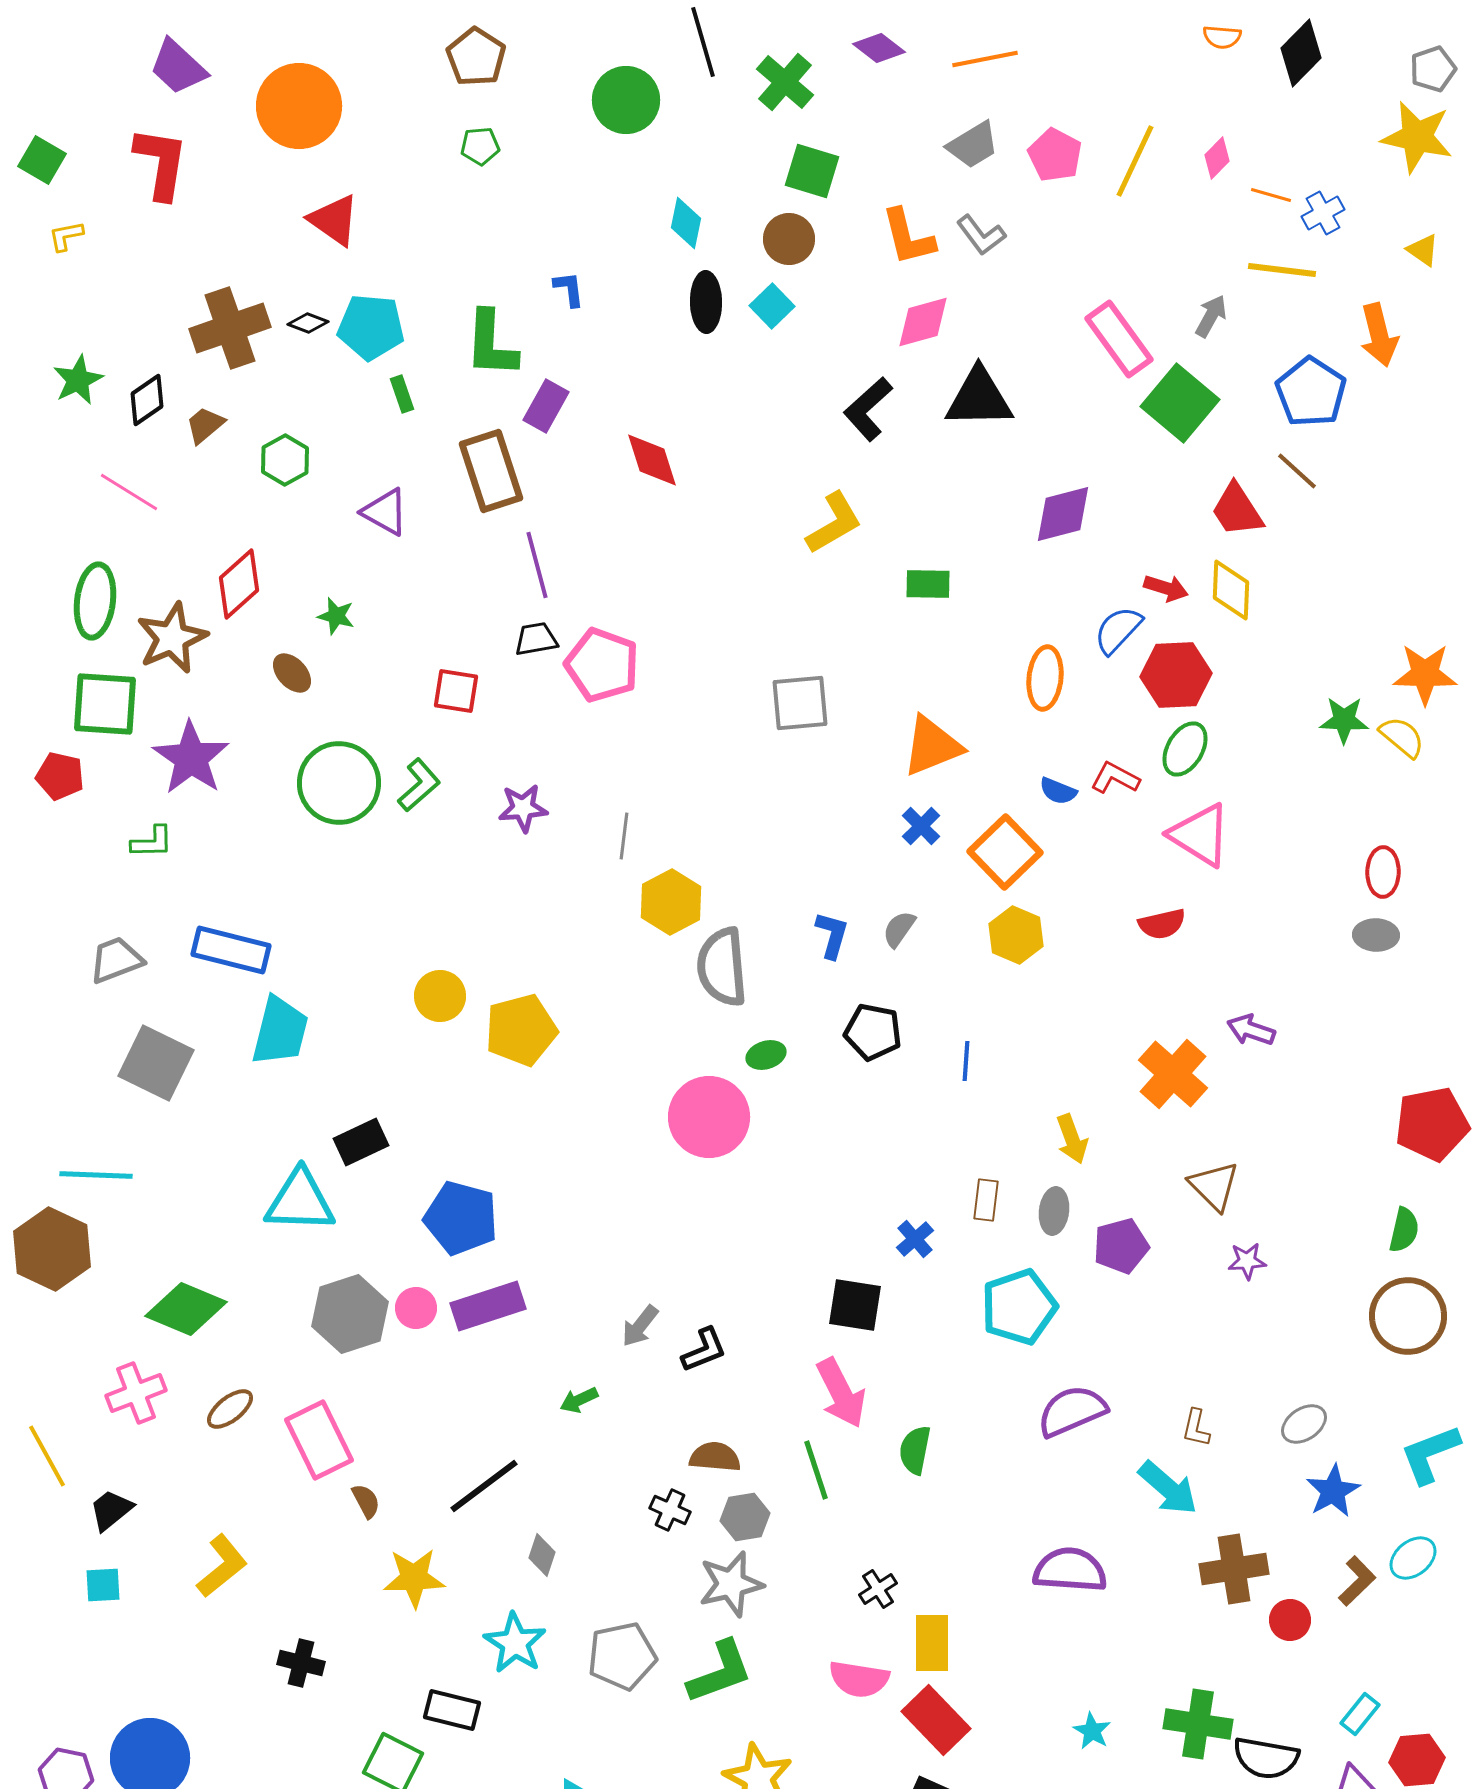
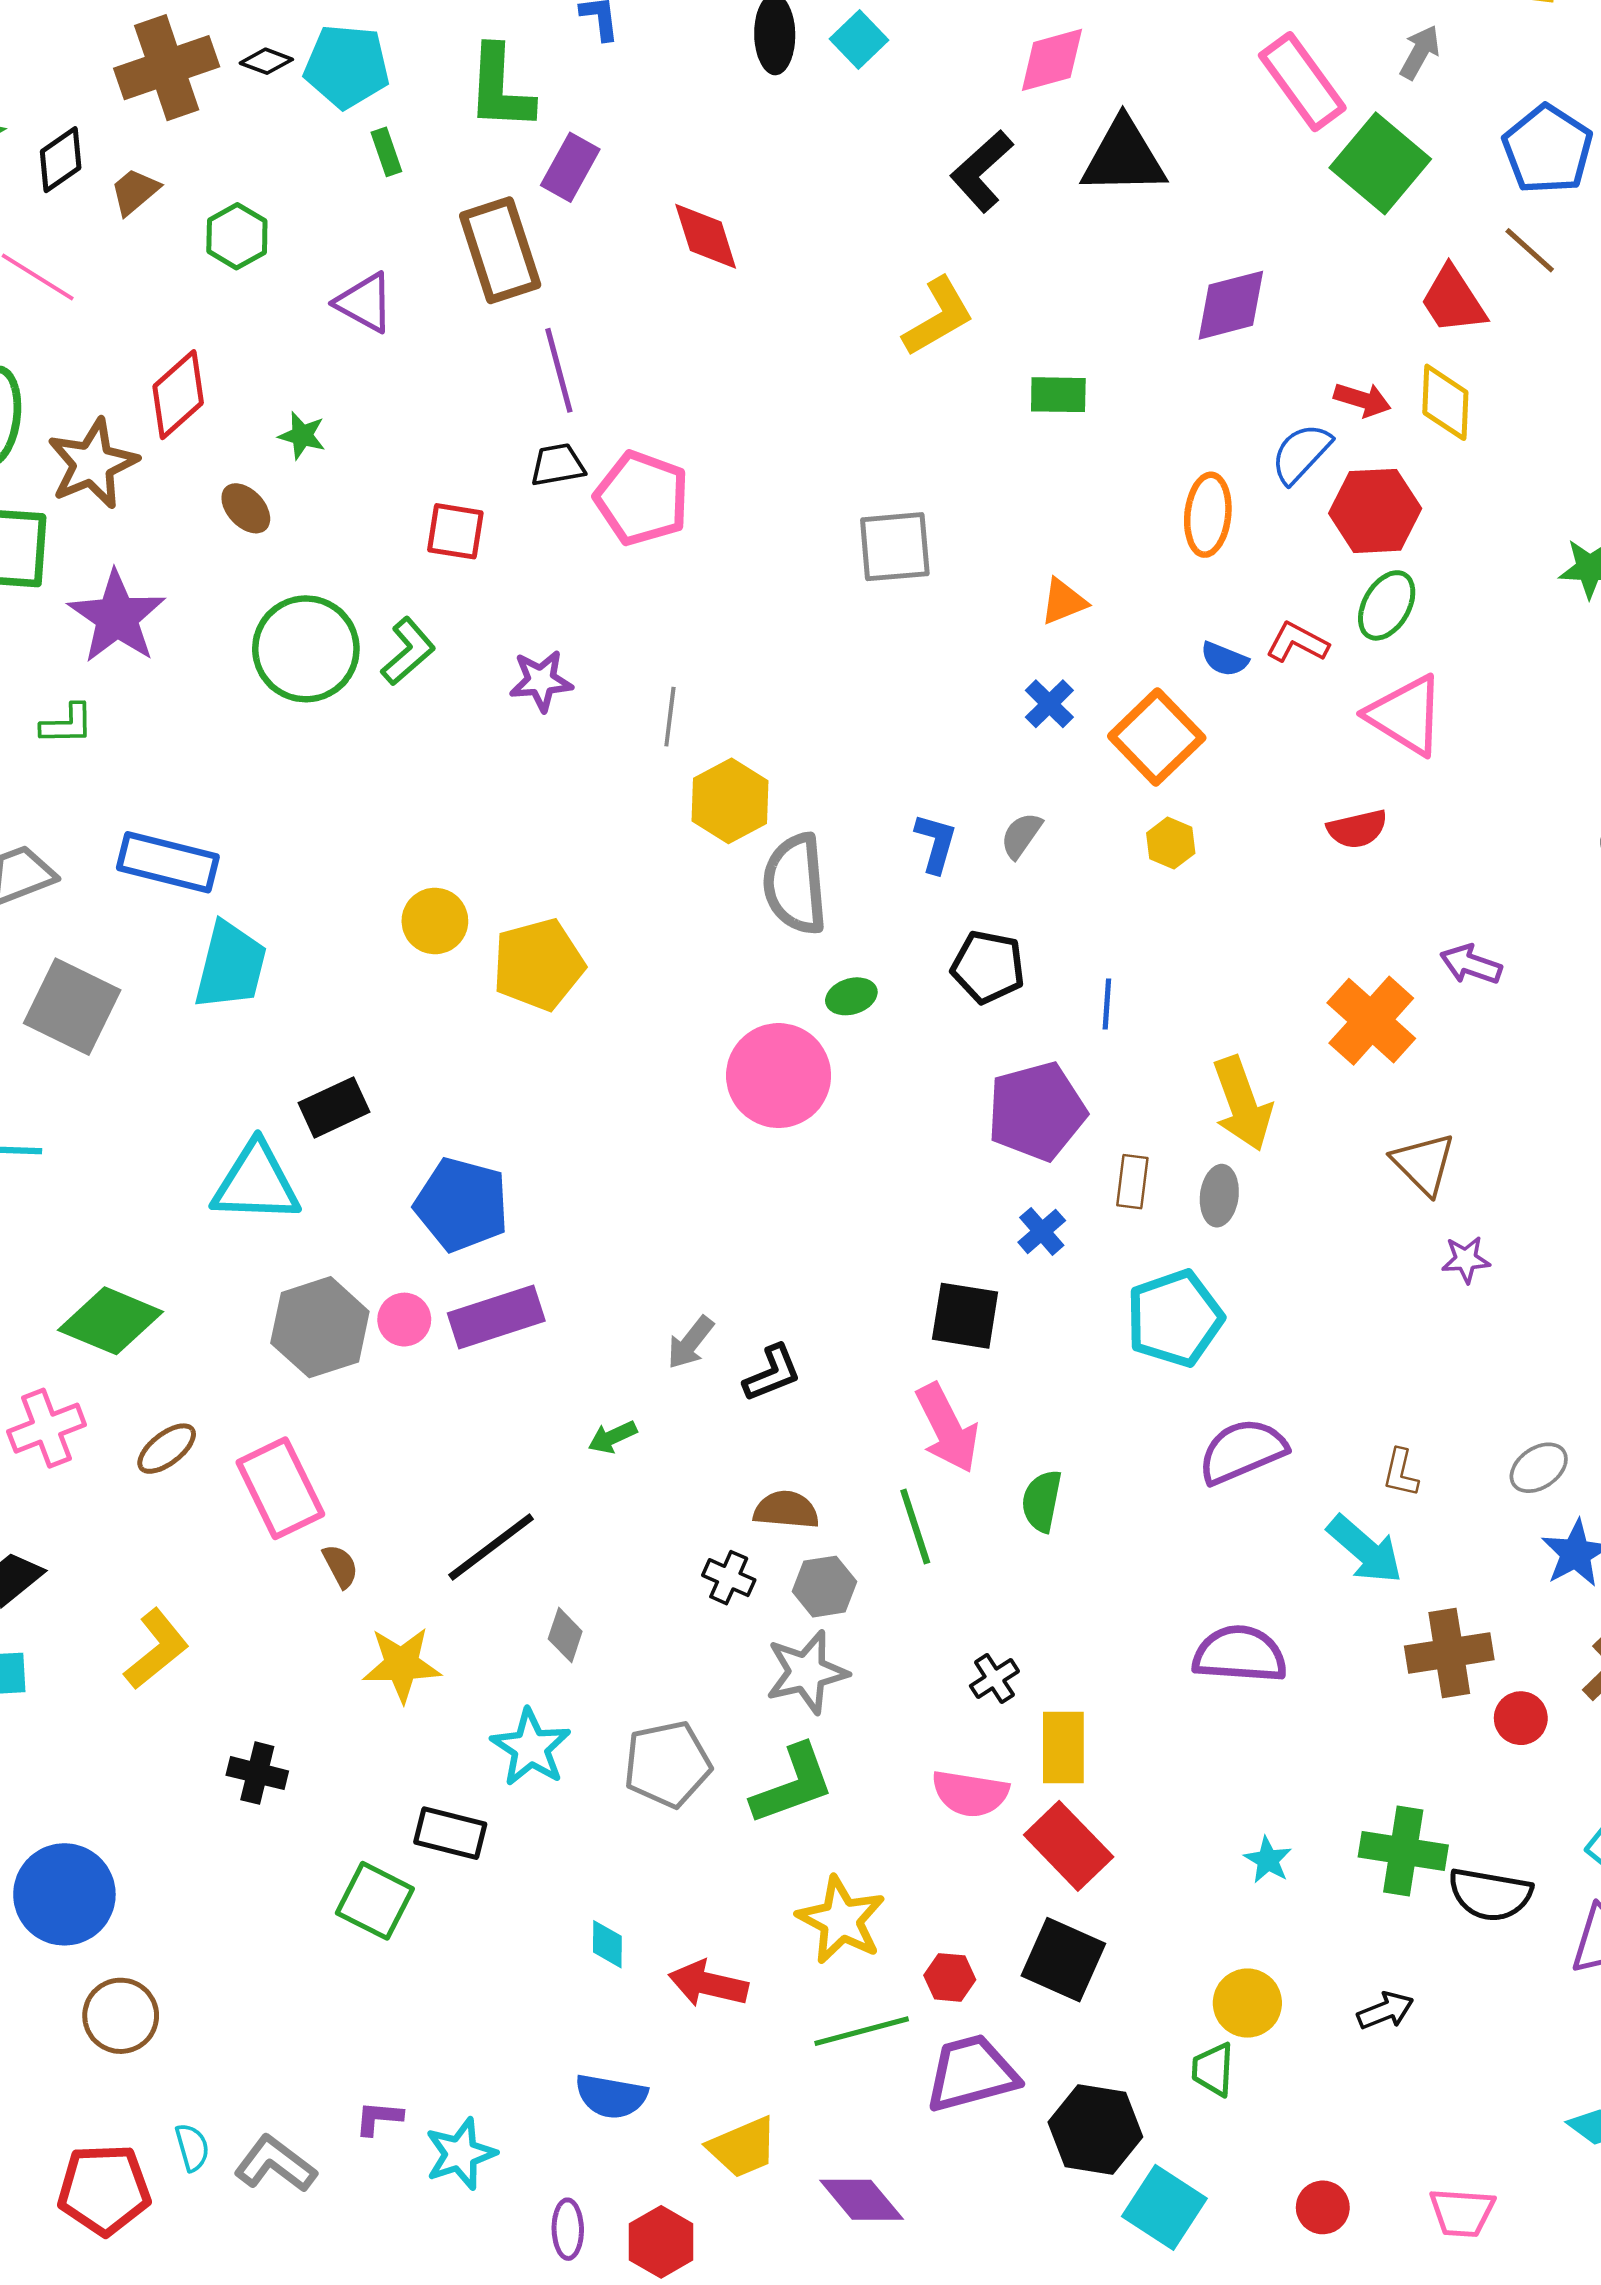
orange triangle: (932, 746) -> (1063, 602), size x0.6
yellow hexagon: (1016, 935) -> (1171, 843), size x0.7
yellow arrow: (1072, 1139) -> (1242, 1104), size x1.5
purple pentagon: (1121, 1246) -> (1037, 1111), moved, size x1.4

